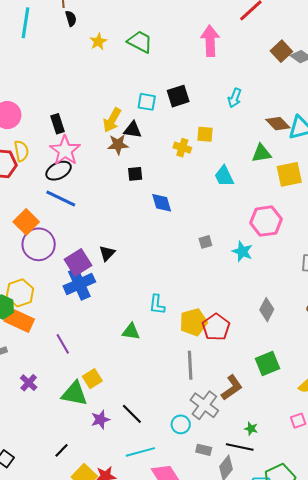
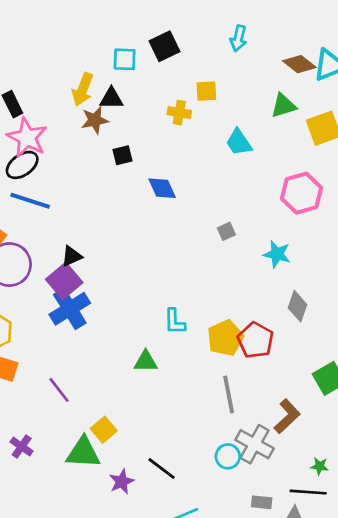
cyan star: (242, 251) -> (277, 254), moved
black triangle: (107, 253) -> (72, 256), moved, turned 30
gray diamond: (267, 310) -> (297, 306), moved
cyan circle: (181, 424) -> (228, 456), moved

